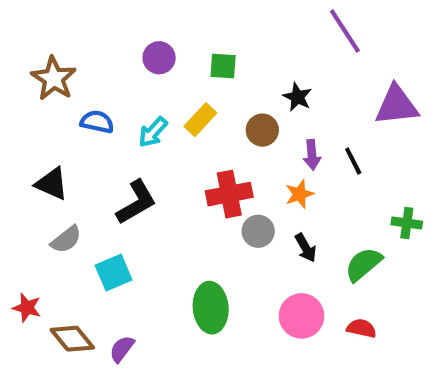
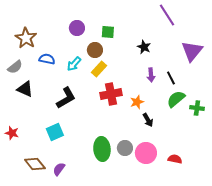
purple triangle: (397, 105) -> (192, 51), turned -45
yellow rectangle: (200, 120) -> (99, 69), moved
brown circle: (262, 130) -> (95, 50), moved
orange star: (299, 194) -> (137, 102), moved
gray circle: (258, 231) -> (125, 148), moved
gray semicircle: (66, 239) -> (15, 67), moved
green semicircle: (363, 264) -> (176, 99), moved
red star: (27, 308) -> (12, 133), moved

